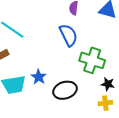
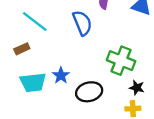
blue semicircle: (68, 35) -> (82, 23), moved

